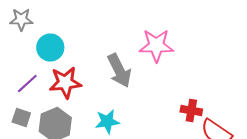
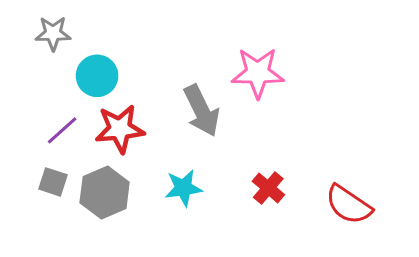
red cross: (191, 110) -> (268, 188), moved, turned 30

